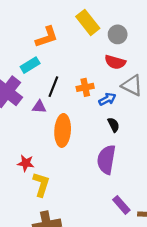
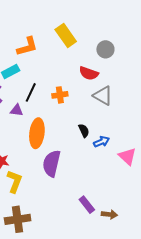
gray circle: (118, 34) -> (105, 49), moved
blue arrow: (107, 99) -> (101, 142), moved
purple semicircle: (106, 160) -> (52, 163), moved

